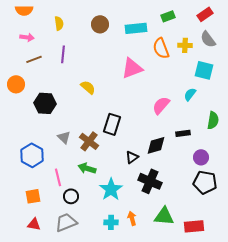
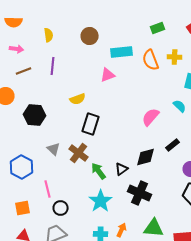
cyan rectangle: (136, 28) -> (122, 52), moved
pink triangle: (132, 68) -> (108, 75), moved, size x0.7
yellow semicircle: (88, 87) -> (78, 99), turned 119
cyan semicircle: (190, 94) -> (180, 106), turned 96
black rectangle: (112, 124) -> (91, 124), moved
black rectangle: (183, 133) -> (173, 145), turned -32
green arrow: (87, 168) -> (99, 171), moved, turned 36
orange arrow: (132, 218) -> (122, 230), turned 40

